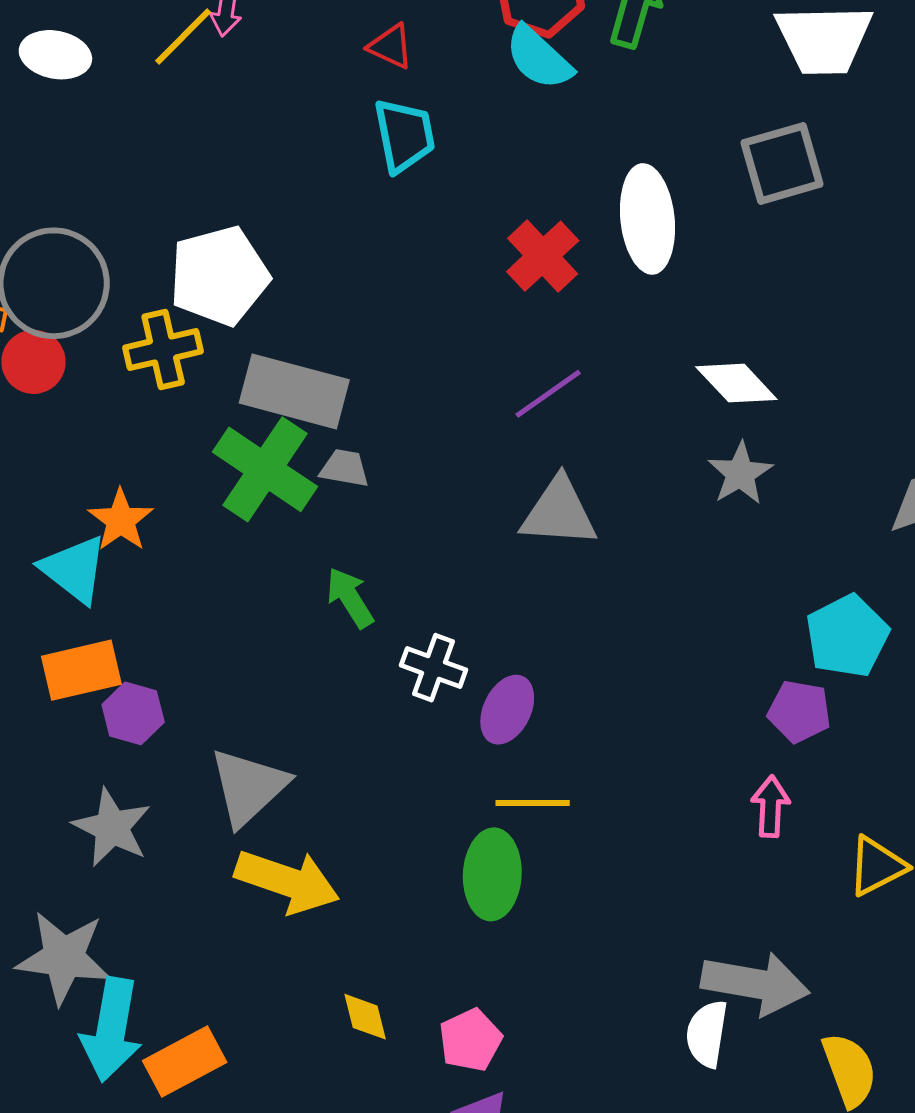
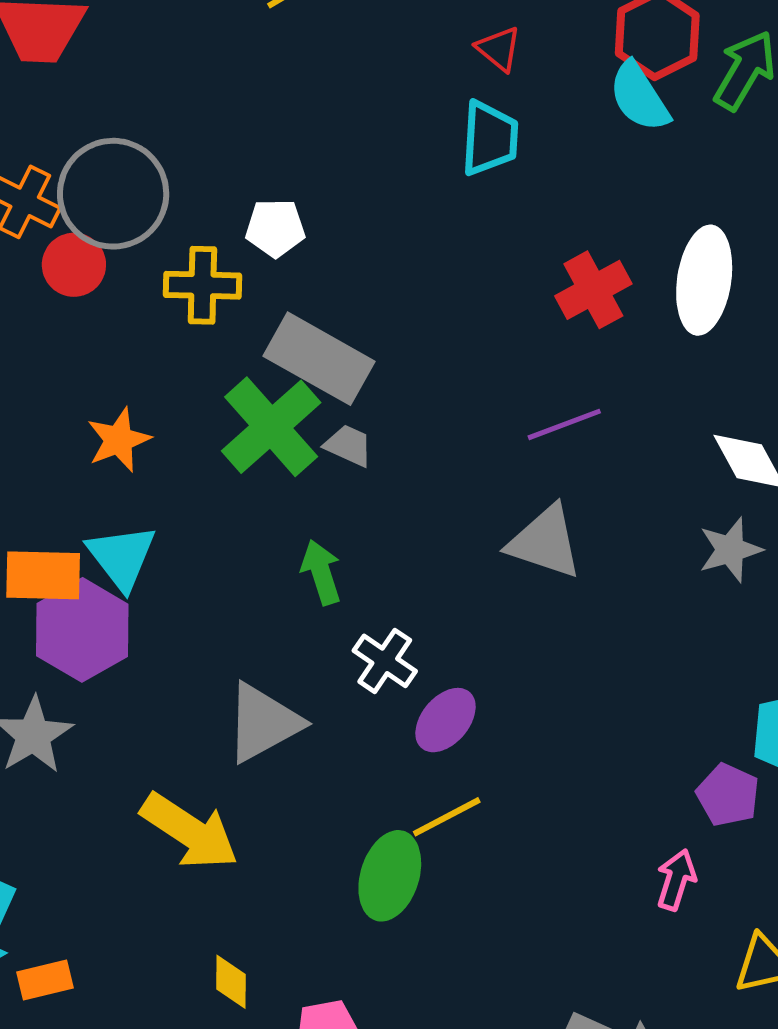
white pentagon: (219, 276) -> (275, 228), size x0.6
cyan triangle: (74, 569) -> (122, 557), moved
purple hexagon: (133, 713) -> (82, 630), size x1.6
gray triangle: (249, 787) -> (263, 723), moved
yellow line: (533, 803) -> (447, 817), turned -42
orange rectangle: (185, 1062) -> (45, 980), size x0.7

